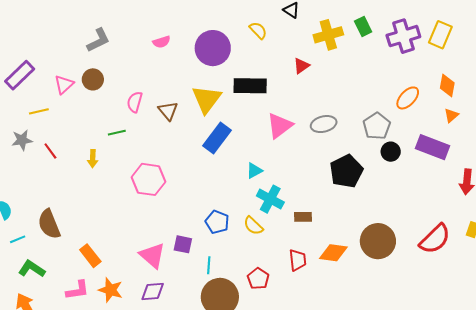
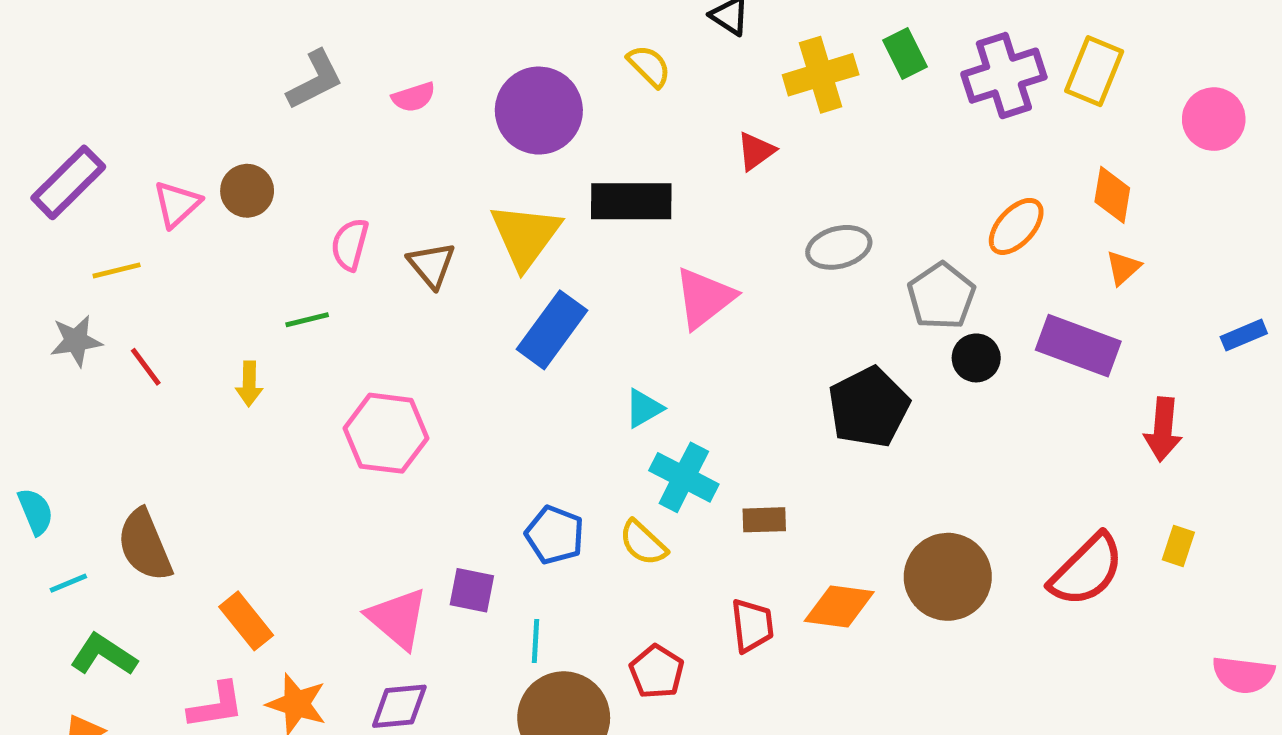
gray L-shape: (98, 40) -> (315, 80), moved
gray ellipse: (324, 124) -> (839, 247), moved

